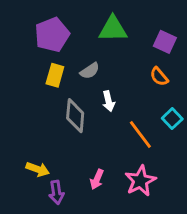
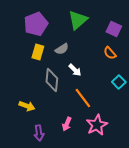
green triangle: (113, 29) -> (78, 20), turned -40
white arrow: (109, 101) -> (75, 70), turned -32
orange line: (140, 134) -> (83, 98), moved
yellow arrow: (38, 169) -> (27, 106), moved

